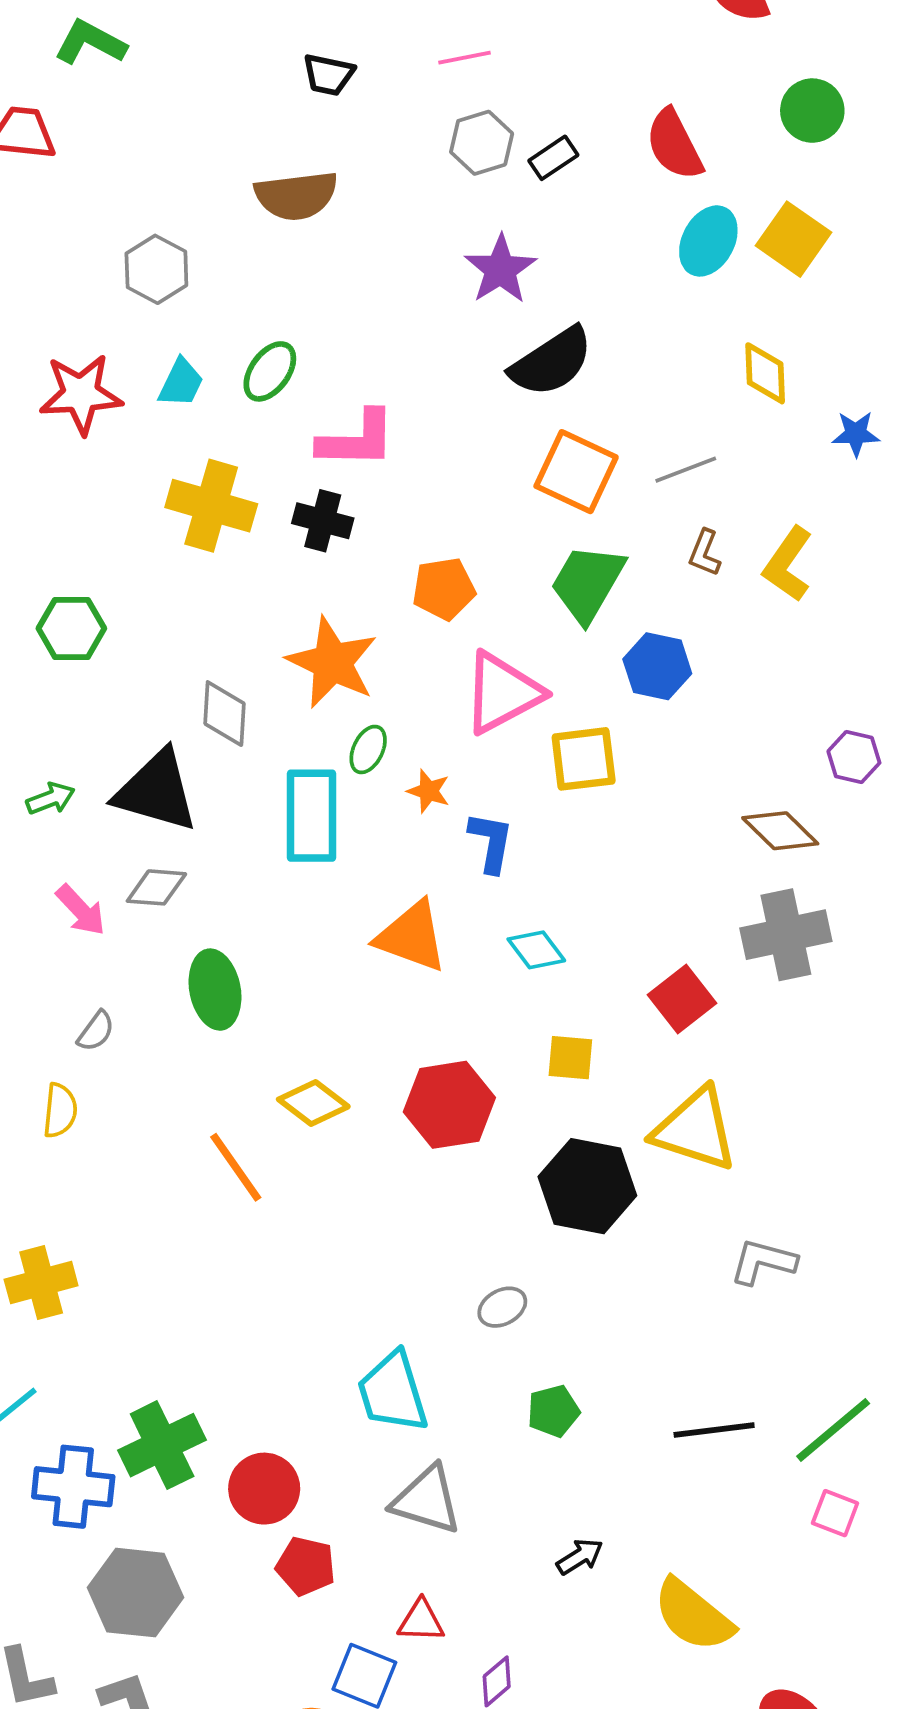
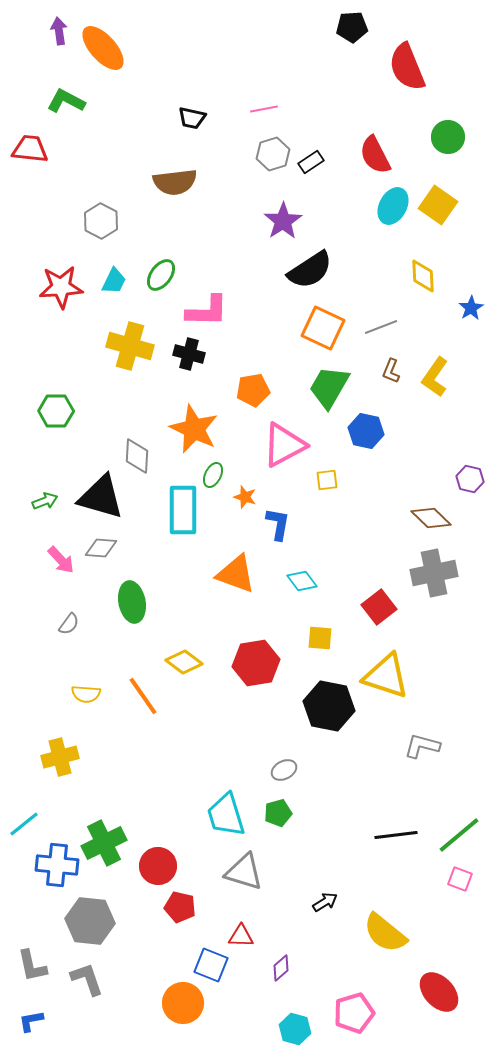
blue star: (856, 434) -> (471, 308), turned -30
yellow square: (584, 759) -> (327, 480), size x0.6
yellow semicircle: (60, 1111) -> (86, 694), moved, turned 88
yellow cross: (41, 1283) -> (60, 757), moved
green pentagon: (553, 1411) -> (278, 813), moved

